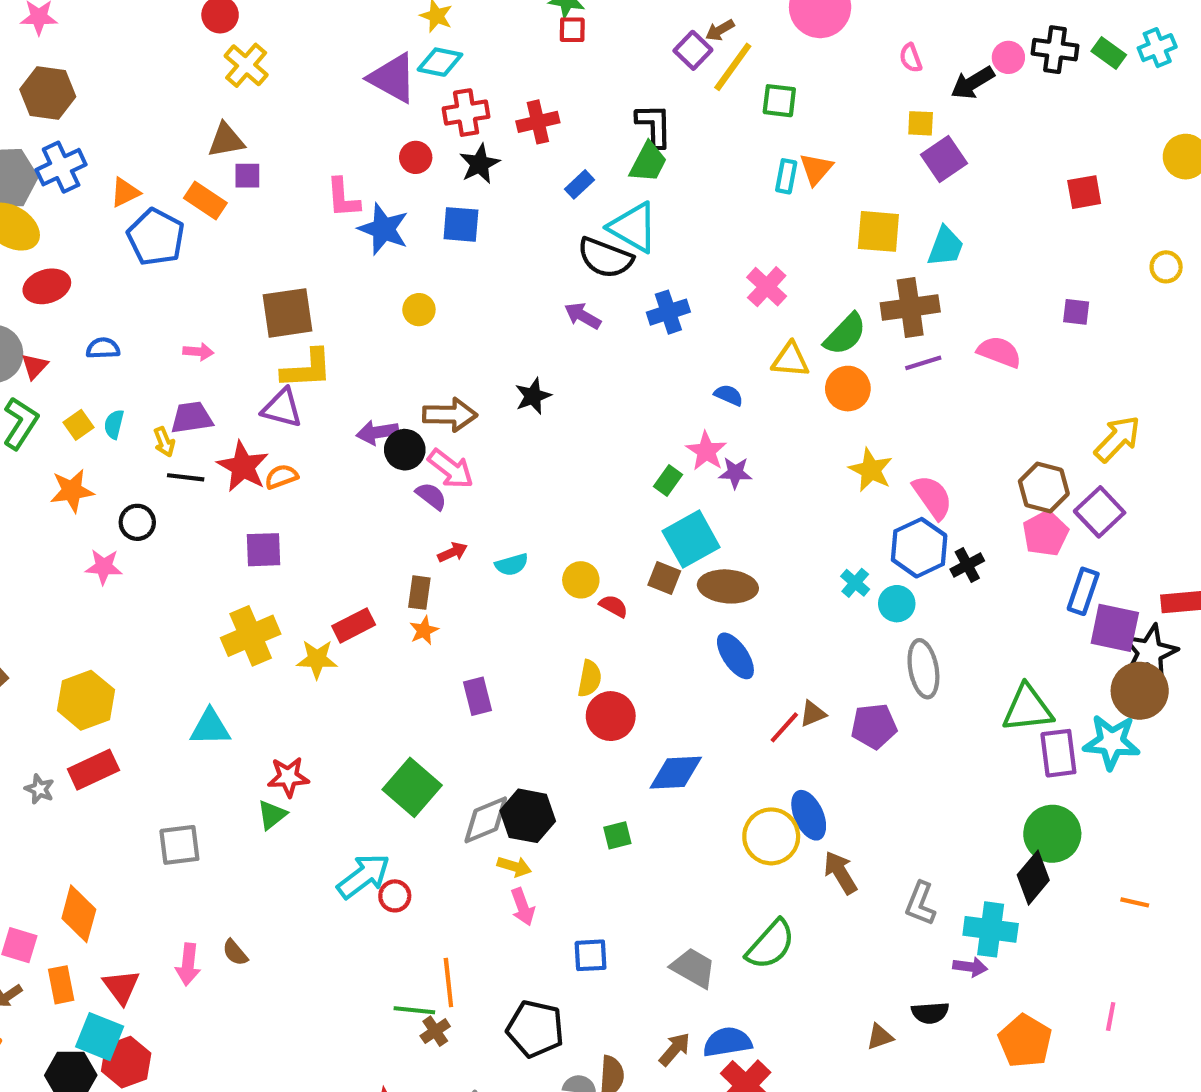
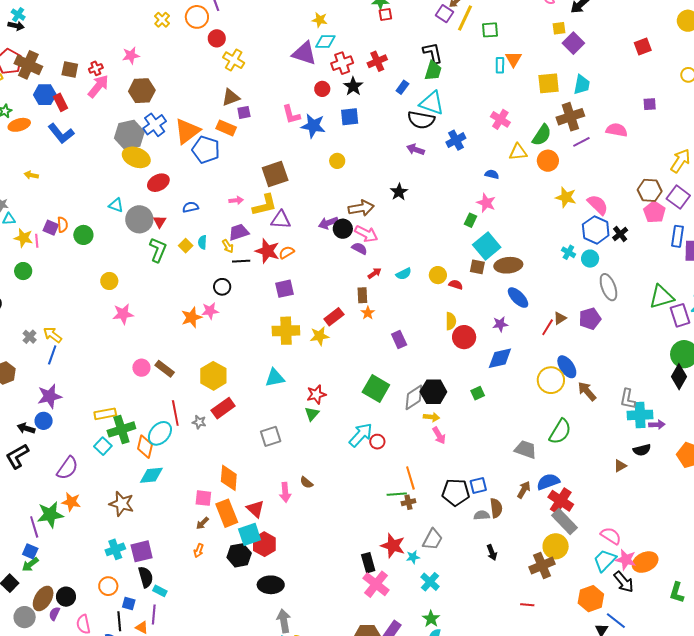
orange triangle: (125, 192) -> (187, 131), size x1.8
yellow L-shape: (307, 369) -> (265, 205), moved
purple star: (735, 473) -> (500, 324), moved
orange star: (72, 491) -> (192, 317), moved
yellow cross: (251, 636) -> (286, 331), turned 32
cyan cross: (991, 929) -> (640, 415), moved
blue square: (591, 955) -> (478, 485), moved
orange rectangle: (61, 985) -> (227, 513), size x1.5
brown cross: (435, 1031) -> (408, 502), turned 32
cyan square: (100, 1037) -> (250, 534), turned -30

